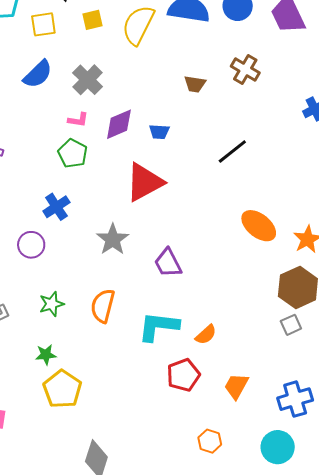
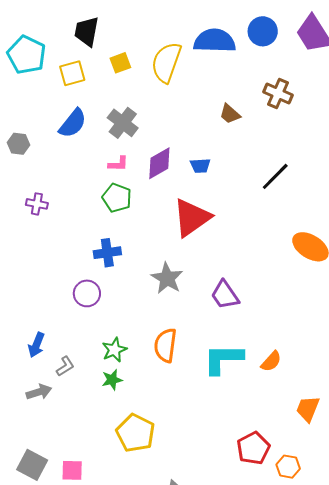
brown trapezoid: (195, 84) -> (230, 114), turned 40
blue cross: (56, 207) -> (107, 253), turned 32
green star: (46, 355) -> (112, 380), moved
red pentagon: (183, 375) -> (253, 448), moved

